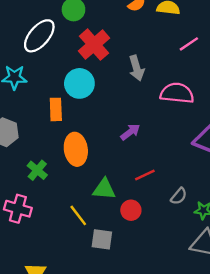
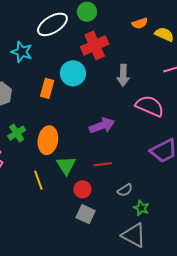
purple arrow: (130, 132) -> (102, 126), size x1.4
orange ellipse: (76, 149) -> (48, 140), moved
green triangle: (104, 189) -> (66, 165), turned 35
gray square: (102, 239) -> (86, 214), moved

